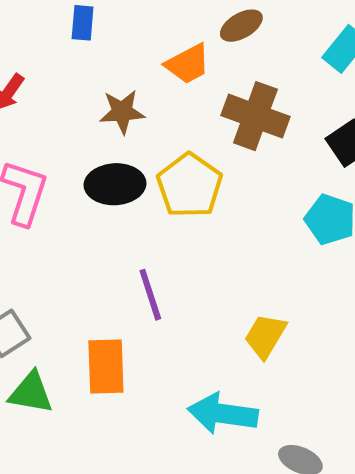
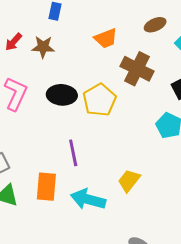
brown ellipse: (241, 26) -> (155, 25), moved
brown star: (122, 112) -> (43, 47), moved
cyan arrow: (223, 414) -> (88, 199), moved

